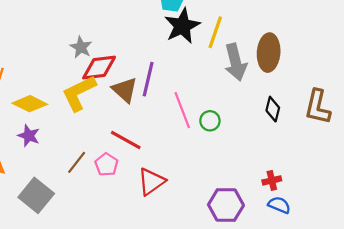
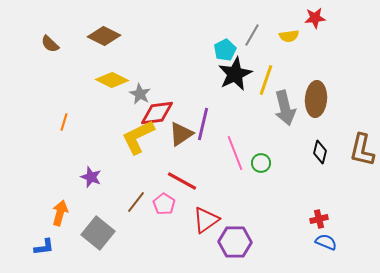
brown triangle: (125, 90) -> (181, 134), turned 44
yellow diamond: (30, 104) -> (112, 80), moved
purple hexagon: (226, 205) -> (235, 242), moved

